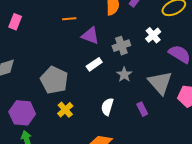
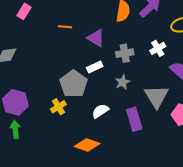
orange line: (69, 19) -> (65, 27), moved
gray pentagon: (54, 80) -> (74, 84), moved
white semicircle: (107, 107) -> (100, 111), turned 30
purple rectangle: (142, 109) -> (134, 119), size x1.6

